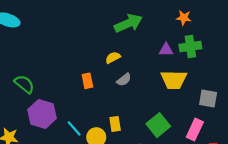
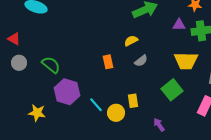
purple triangle: (166, 50) -> (179, 25), moved
green square: (158, 125) -> (172, 90), moved

